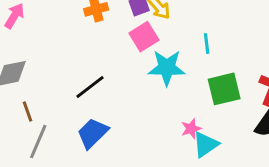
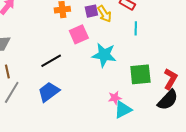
pink square: (144, 37) -> (79, 34), moved
cyan line: (207, 44) -> (136, 28), moved

